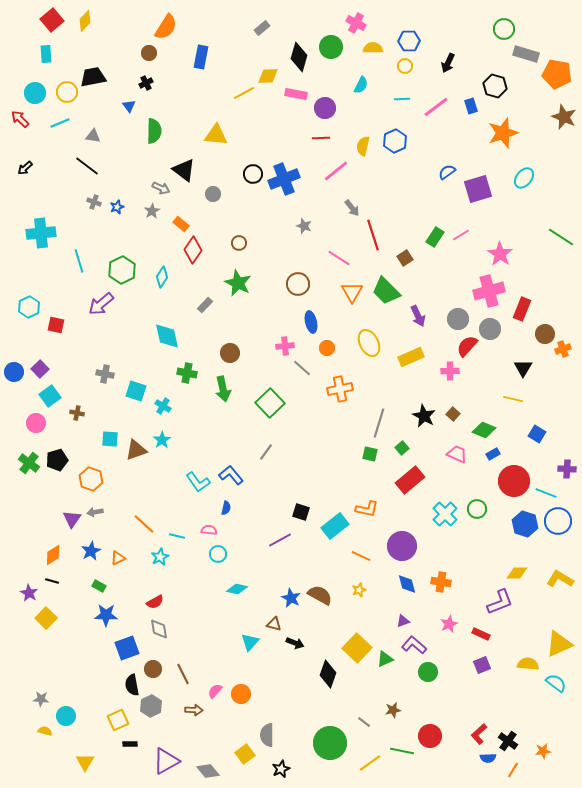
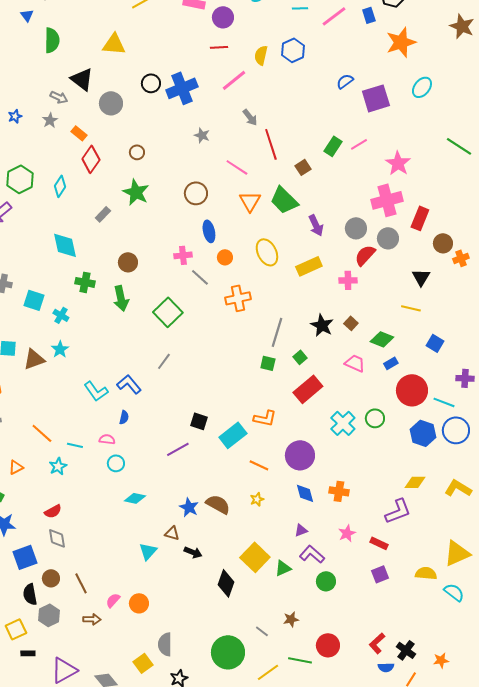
gray circle: (213, 194) -> (111, 103), size x1.5

